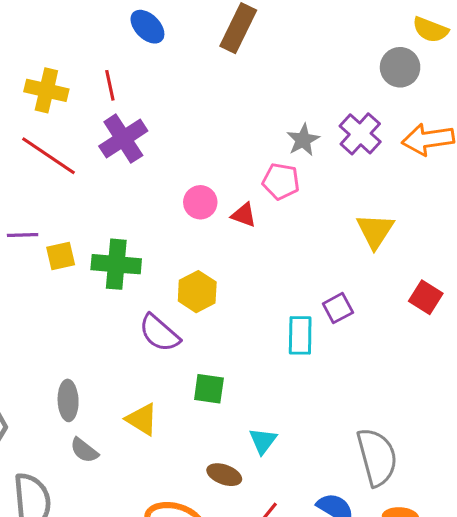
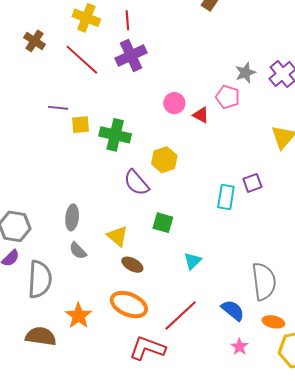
brown ellipse: (224, 475) -> (132, 265), moved

